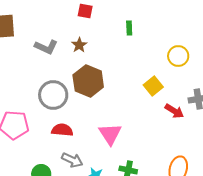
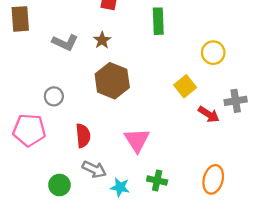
green rectangle: (129, 28) -> (158, 21), size x1.6
gray circle: (53, 95) -> (54, 96), moved, size x0.6
red semicircle: (62, 130) -> (83, 136), turned 80

